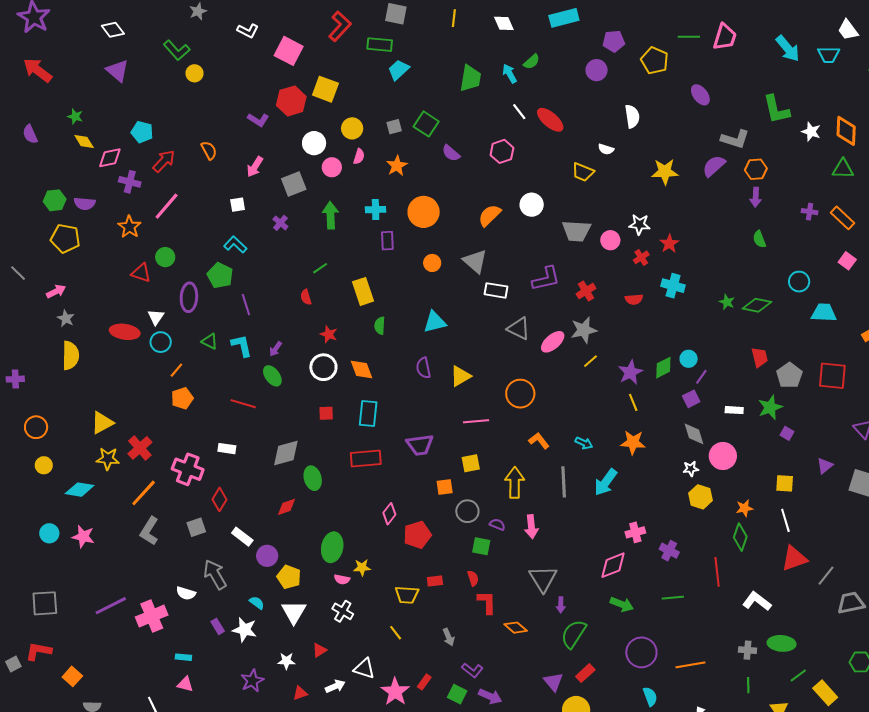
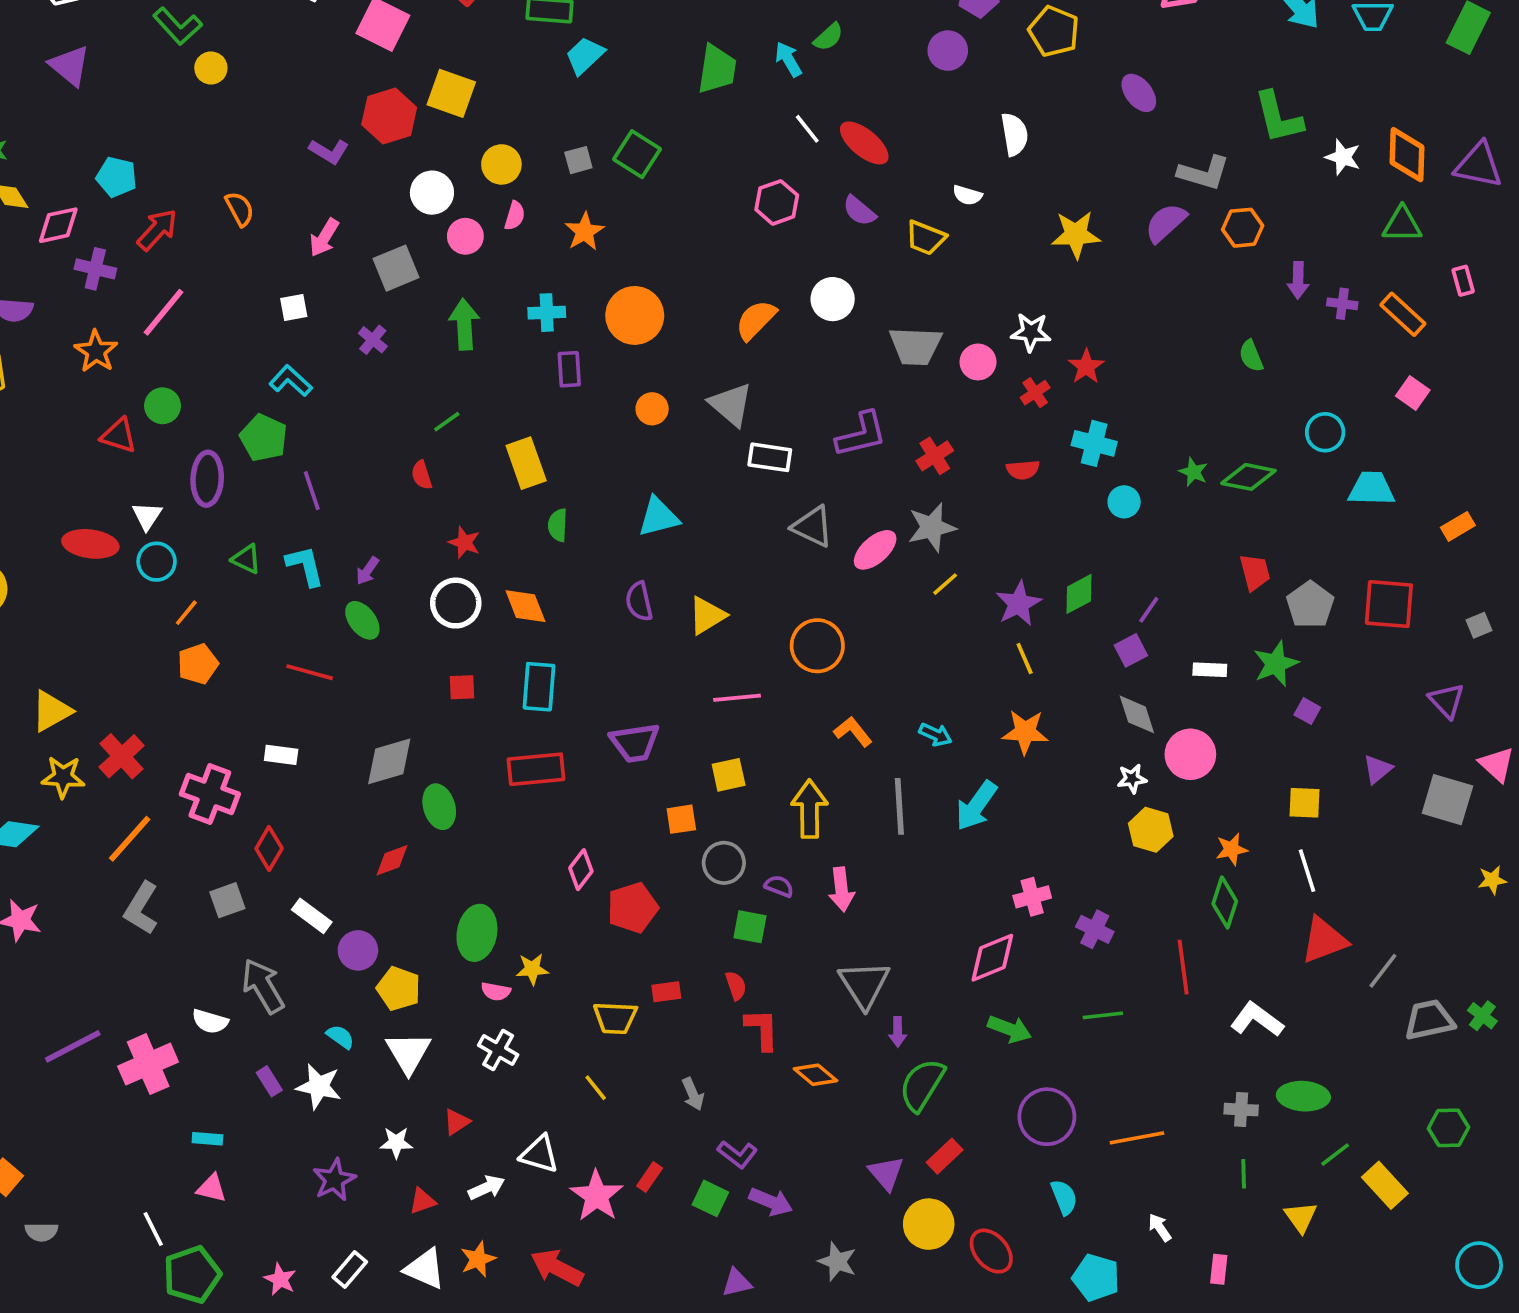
purple semicircle: (451, 153) -> (859, 211), moved
purple arrow: (756, 197) -> (1298, 280), moved
cyan circle: (689, 359) -> (1124, 502), moved

